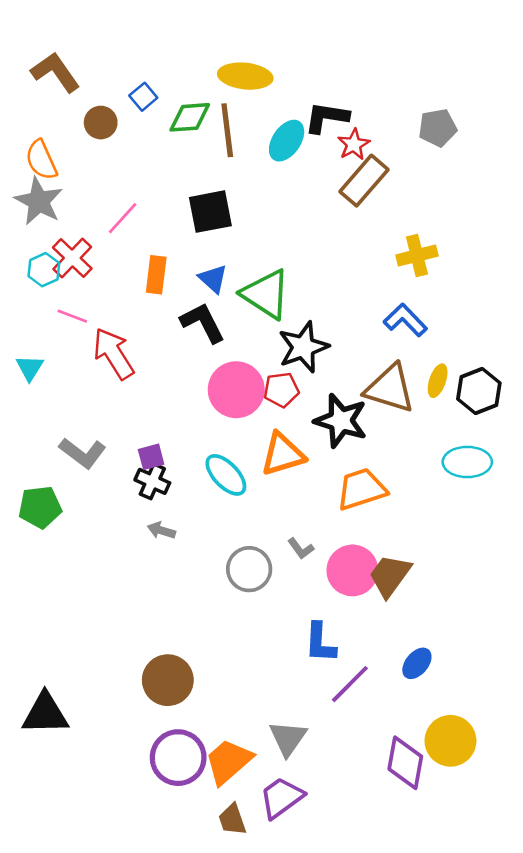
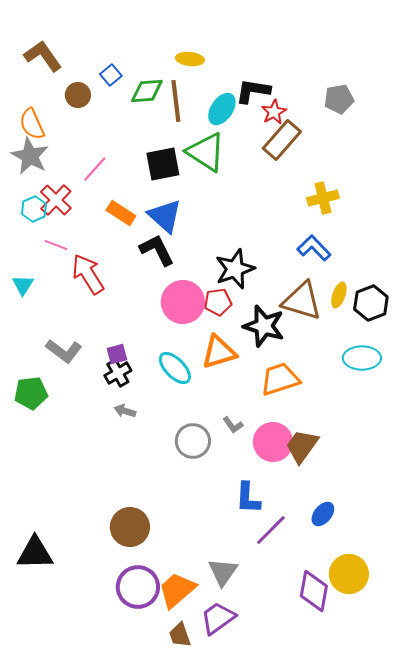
yellow ellipse: (245, 76) -> (190, 59), size x0.7
orange rectangle: (156, 275) -> (121, 213), turned -64
blue triangle: (213, 279) -> (165, 216), size x1.5
green triangle: (266, 294) -> (206, 152), moved
black cross: (152, 481) -> (118, 373), turned 36

